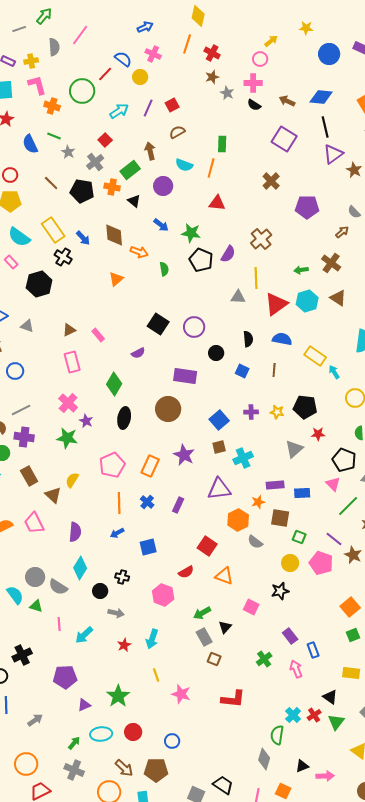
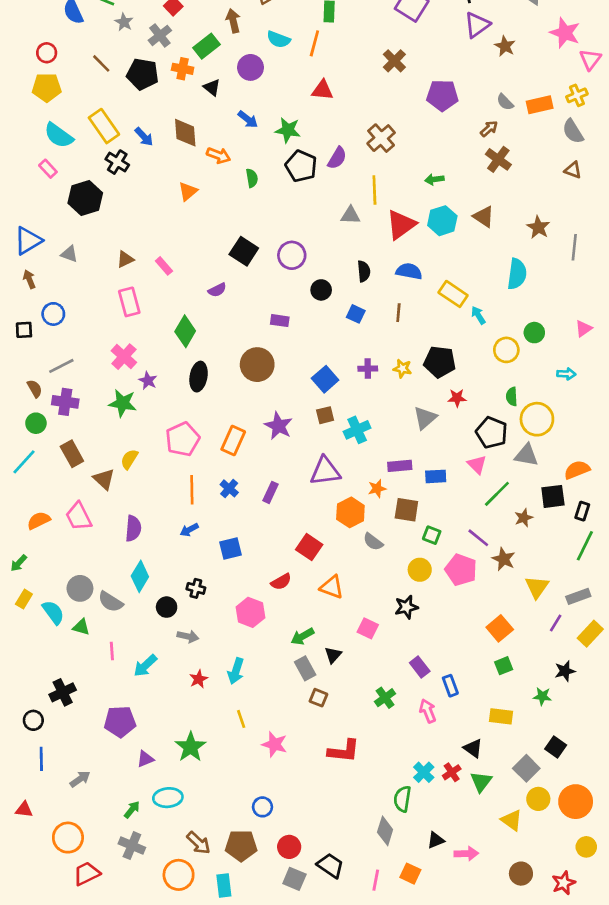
brown cross: (331, 263) -> (498, 159), moved
purple rectangle: (185, 376) -> (280, 321), size x0.6
red circle: (133, 732) -> (289, 847), moved

